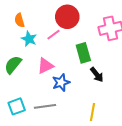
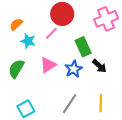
orange semicircle: (19, 20) -> (16, 24), turned 72
blue star: (61, 83) -> (74, 69), moved
gray line: (45, 106) -> (70, 104), moved, turned -40

